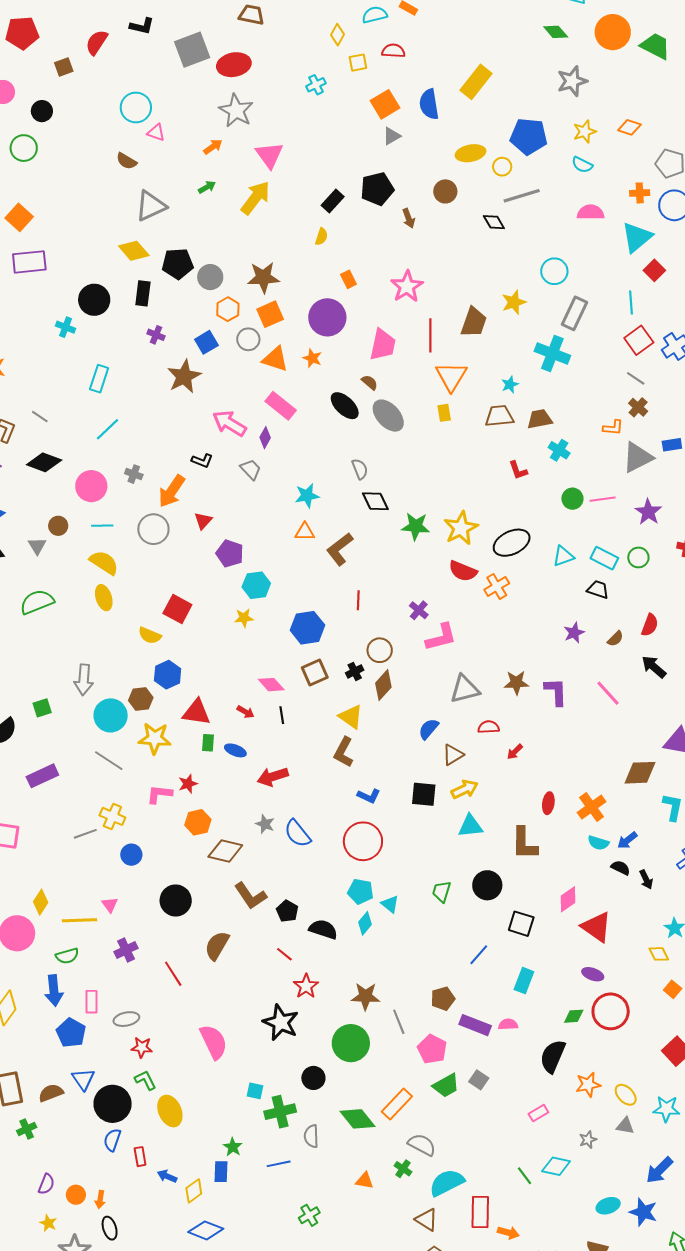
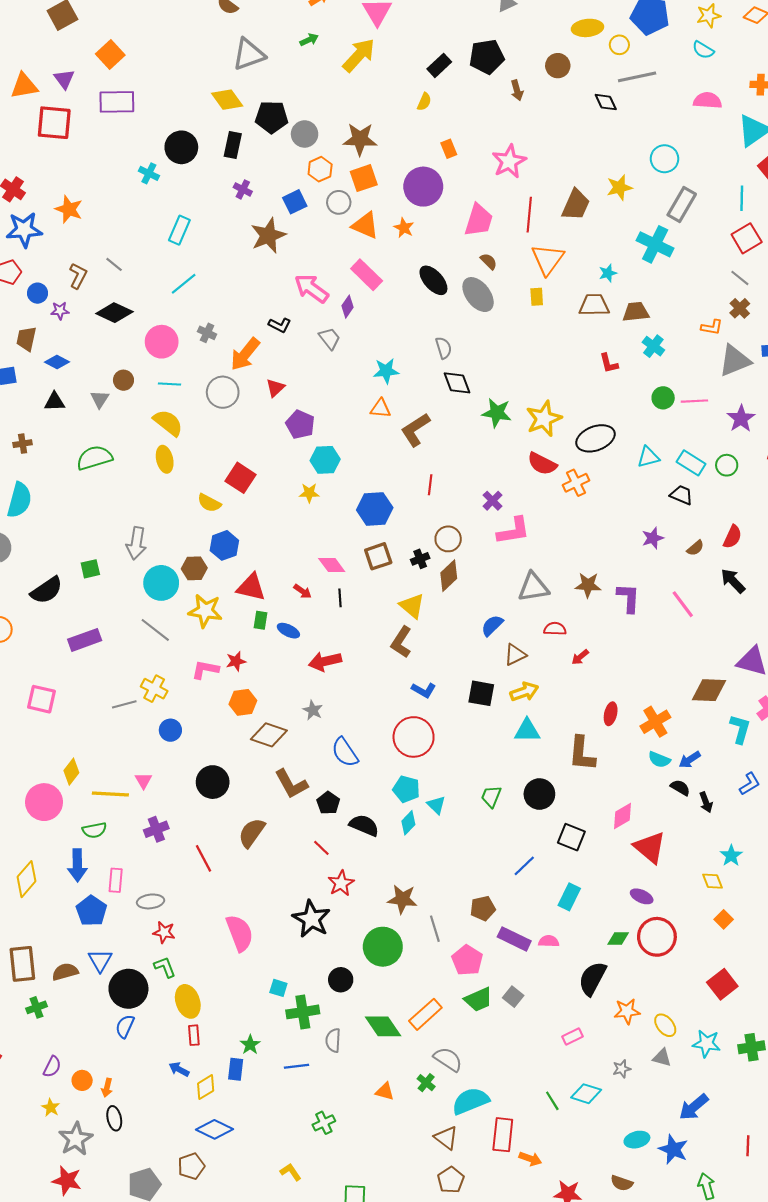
brown semicircle: (370, 382) -> (489, 261), moved
blue semicircle: (298, 833) -> (345, 752), moved
red rectangle: (140, 1157) -> (194, 1035), moved

